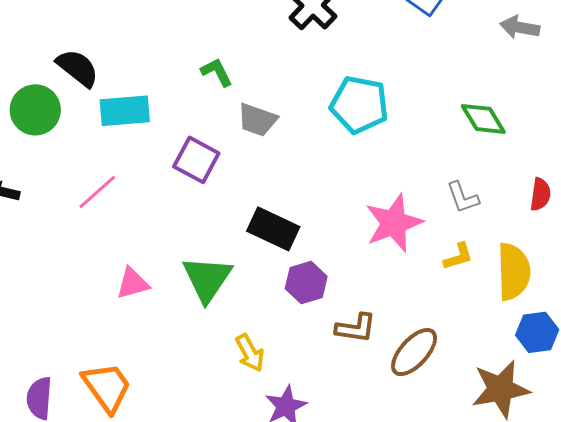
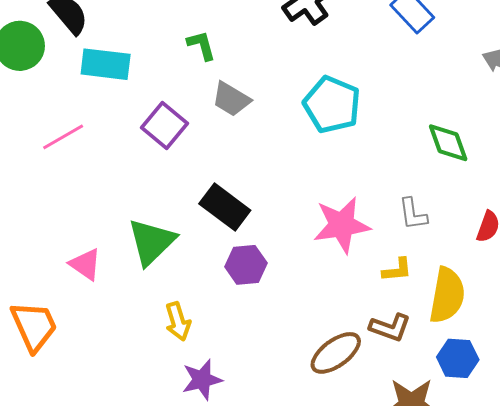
pink triangle: (133, 283) -> (85, 264), moved, turned 39
brown L-shape: (356, 328) -> (390, 327), moved

